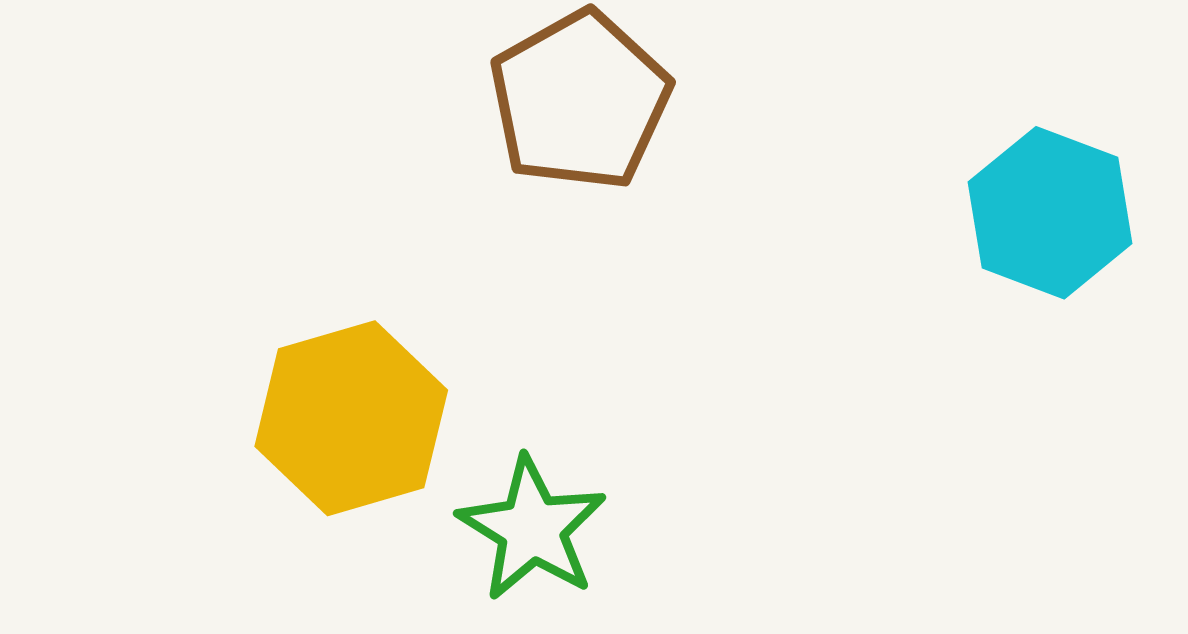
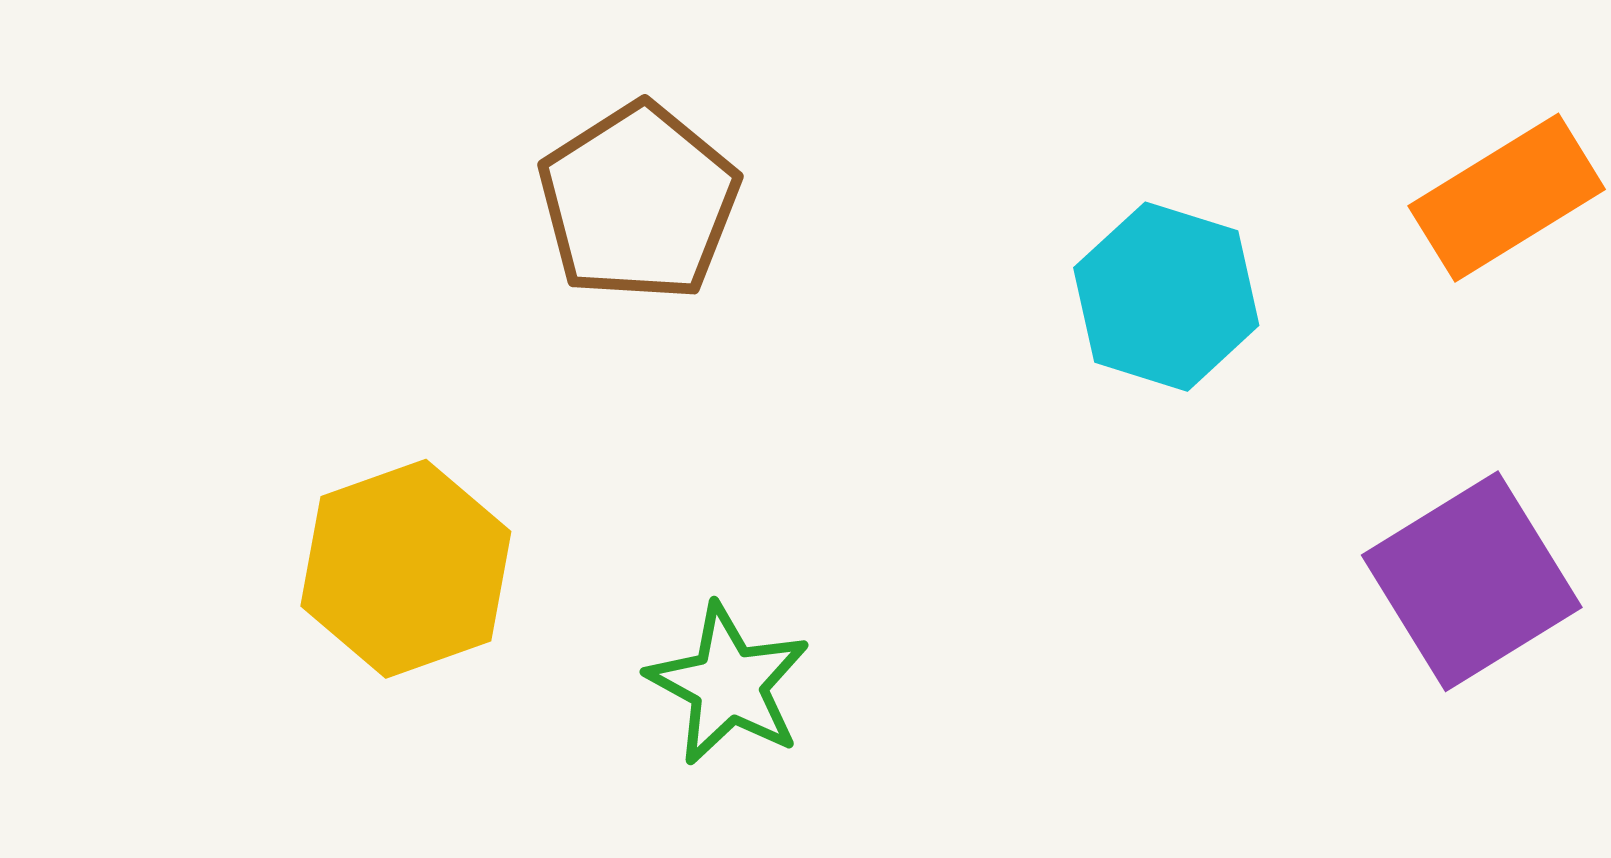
green star: (532, 529) -> (728, 684), moved

